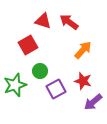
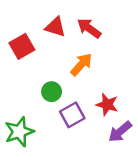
red square: (28, 45) -> (22, 46), moved
orange arrow: (83, 50) -> (81, 64), moved
green star: (15, 85) -> (19, 132), moved

